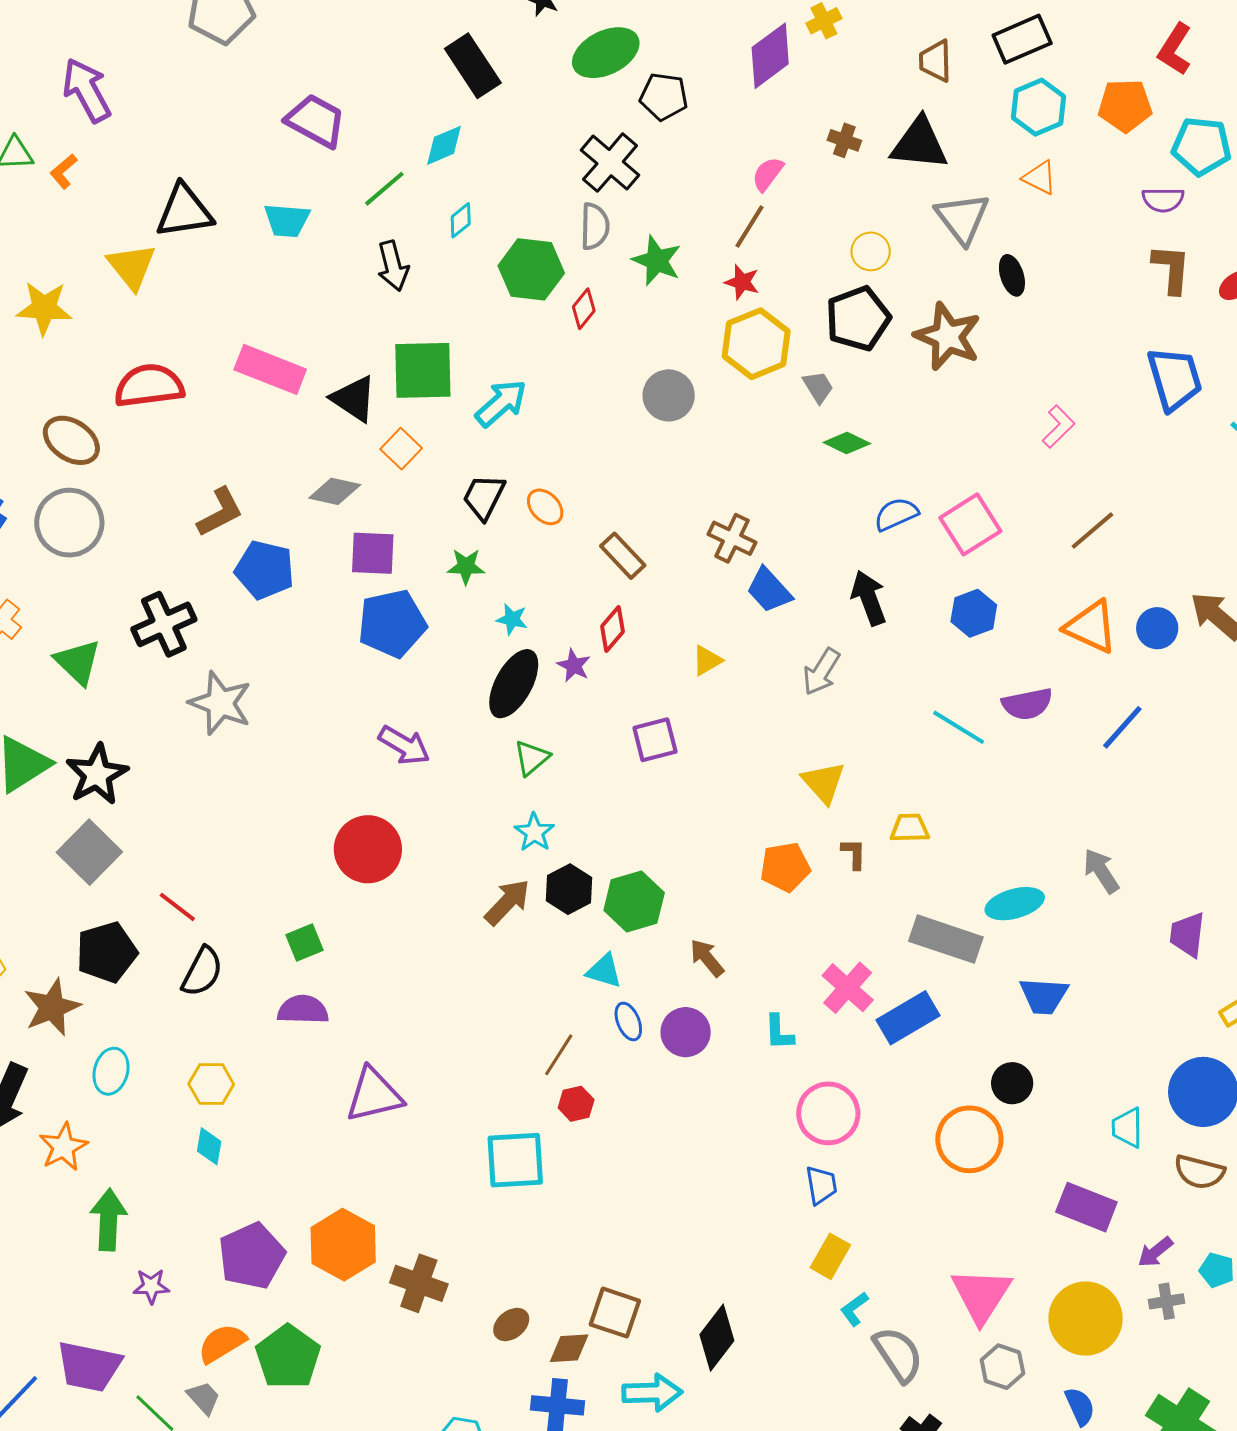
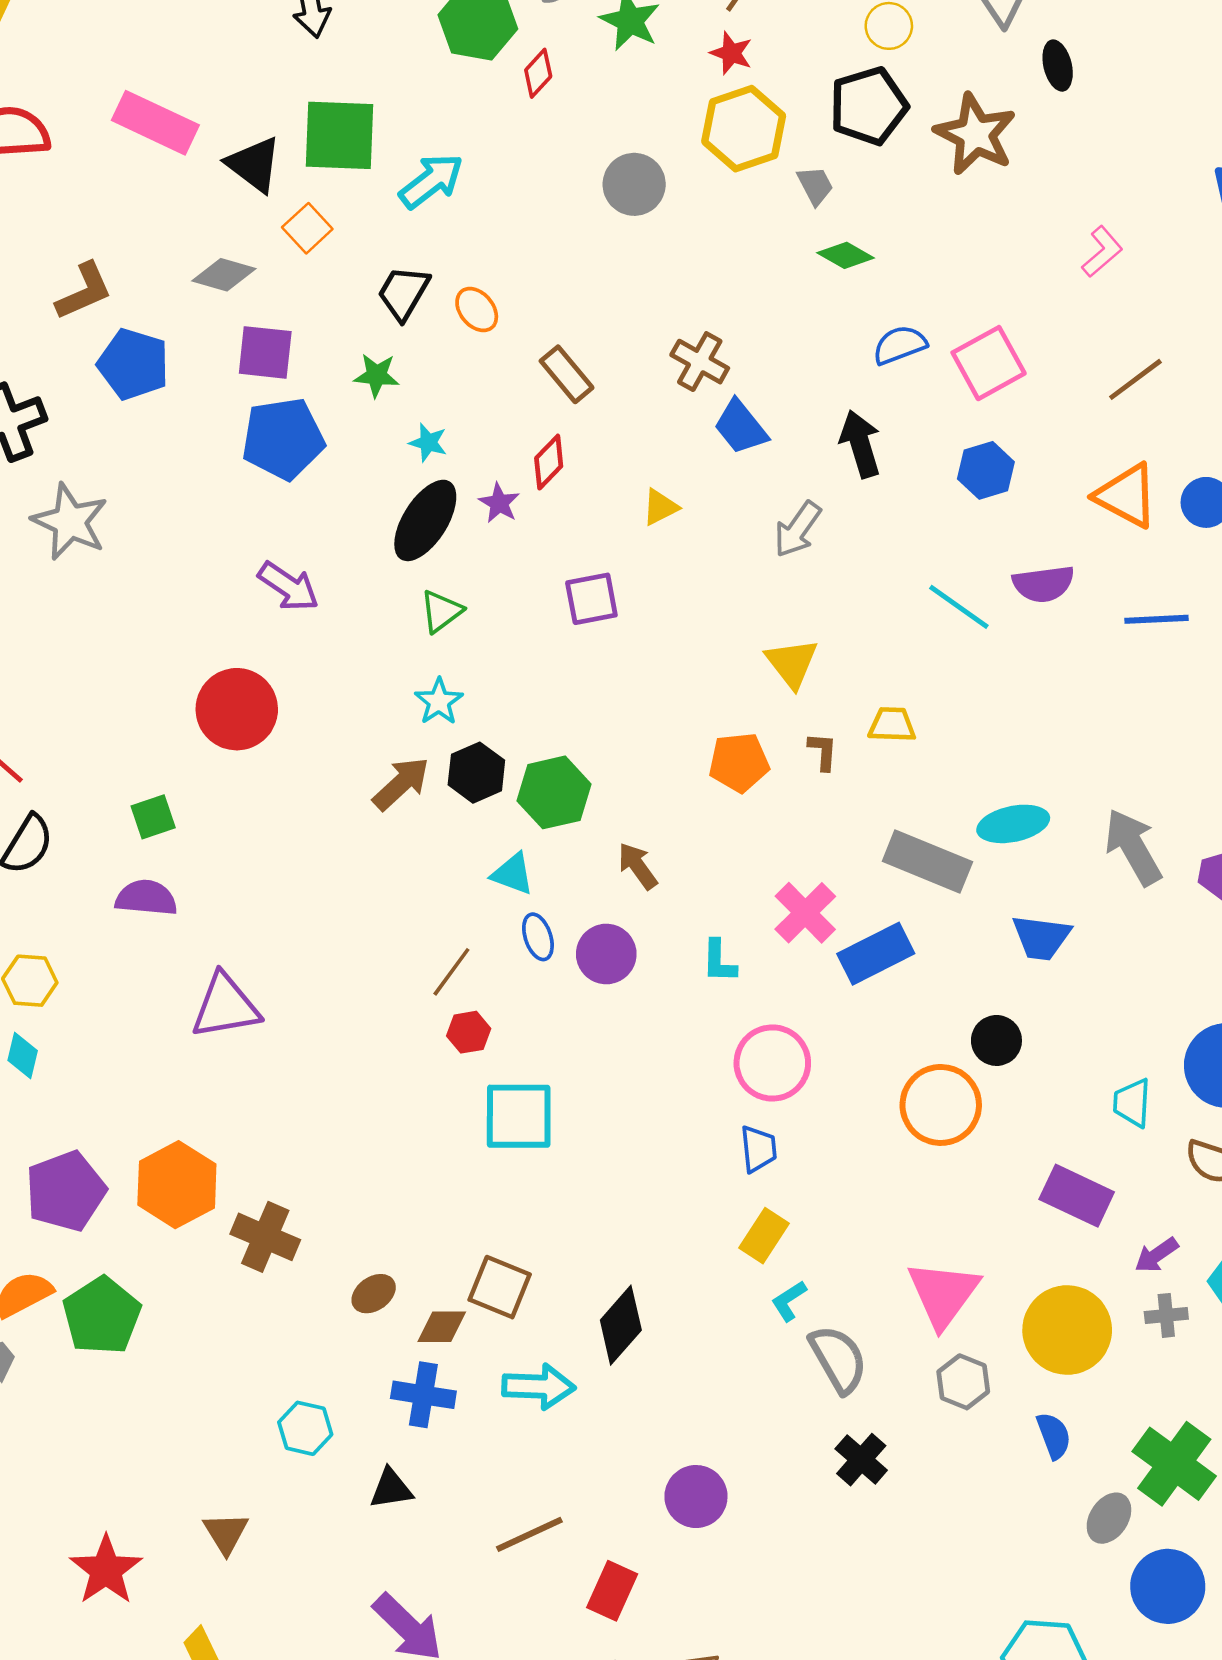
blue line: (1122, 727) -> (1157, 619), turned 42
gray arrow: (1101, 871) -> (1133, 847), moved, size x1.4
cyan square: (515, 1160) -> (519, 1116), moved

